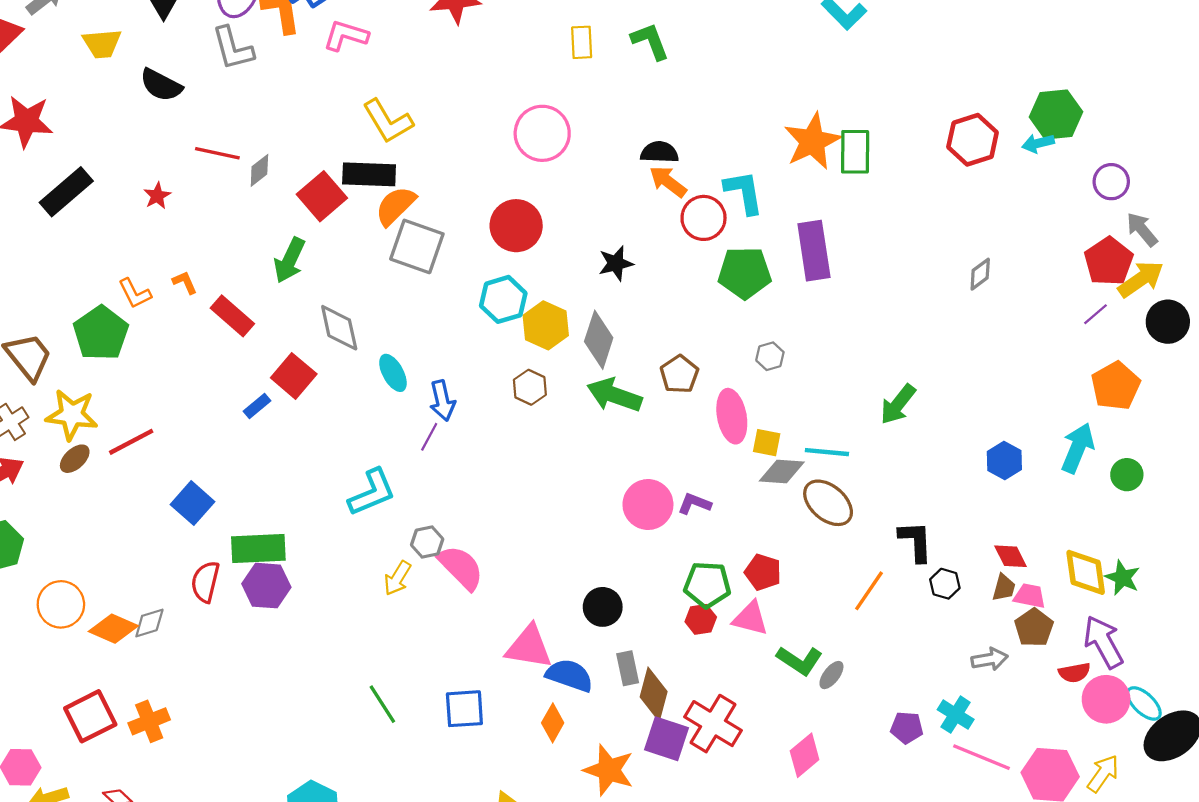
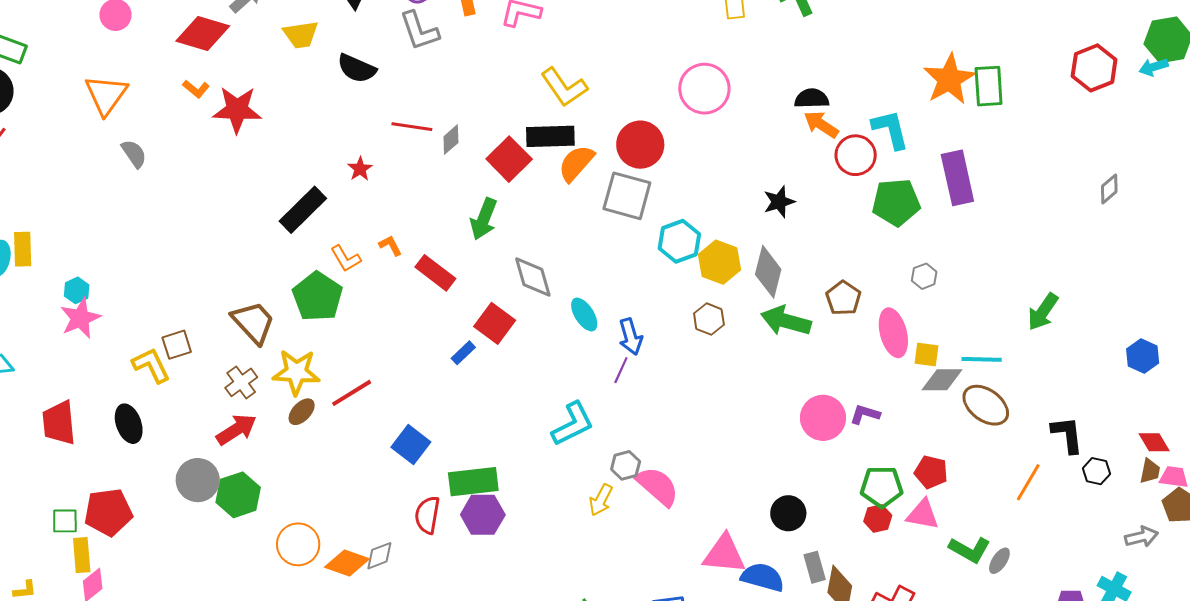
black rectangle: (66, 192) -> (303, 210), moved
red circle: (516, 226) -> (640, 145), moved
gray square: (417, 246) -> (627, 196), moved

